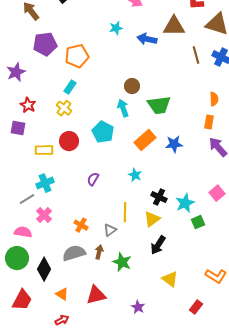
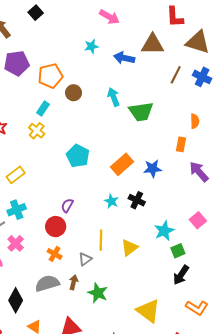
brown line: (196, 55) -> (176, 75), turned 42
brown circle: (132, 86) -> (74, 93), moved
green trapezoid: (159, 105) -> (141, 112), moved
cyan arrow: (123, 108) -> (114, 97), moved
orange rectangle: (209, 122) -> (181, 144), moved
red circle: (69, 141) -> (56, 227), moved
yellow rectangle: (44, 150) -> (16, 175), turned -36
black cross: (159, 197) -> (137, 200), moved
black arrow: (158, 245) -> (181, 275), moved
yellow triangle: (170, 279) -> (148, 311), size x1.4

